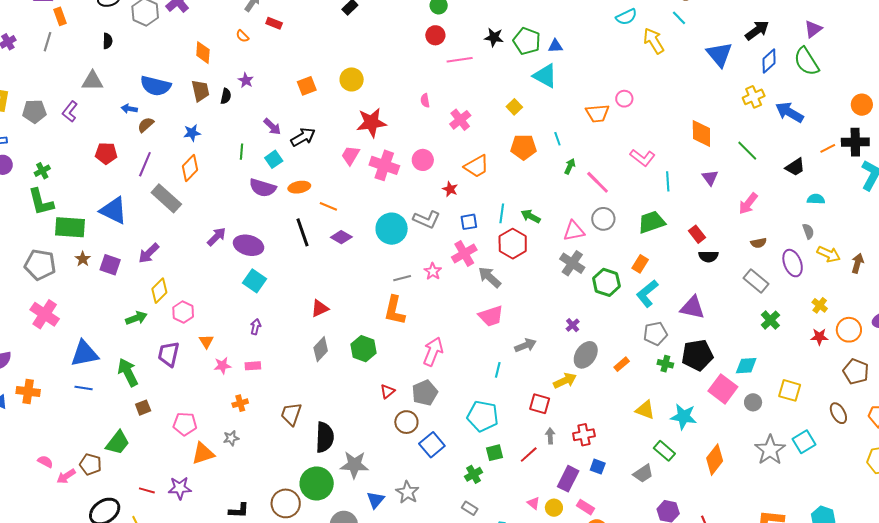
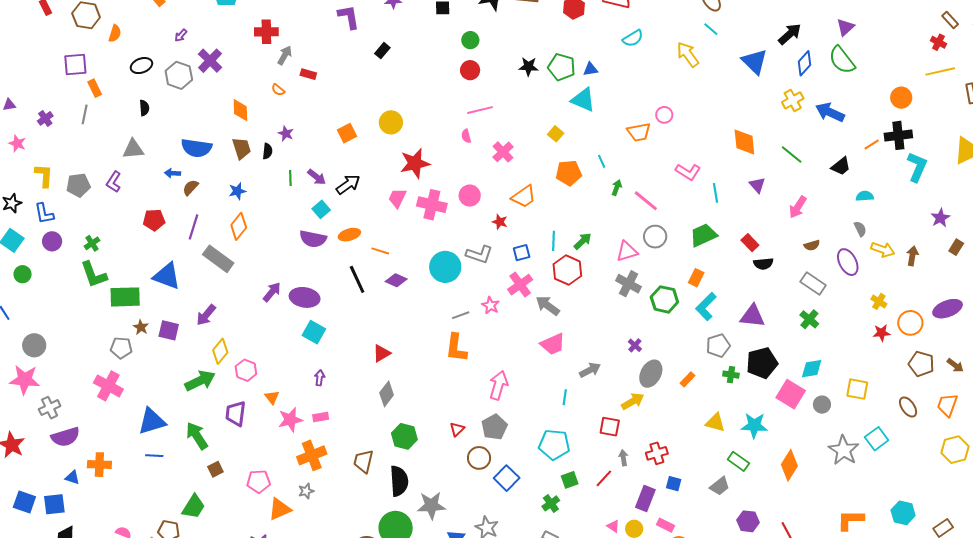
cyan semicircle: (626, 17) -> (633, 38), moved
pink line: (460, 60) -> (480, 110), moved
green line: (242, 152) -> (290, 178), moved
green arrow: (531, 216) -> (583, 241), turned 114
gray pentagon: (40, 265) -> (121, 348), moved, size x0.7
green arrow: (136, 318) -> (200, 381), size x1.4
green cross: (770, 320) -> (809, 319), moved
green hexagon: (363, 349) -> (404, 436), moved
pink star: (222, 366) -> (290, 420), size x1.4
orange cross: (240, 403) -> (312, 455), size x1.8

